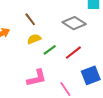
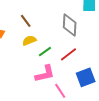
gray diamond: (74, 23) -> (70, 25), turned 60
pink L-shape: (37, 78) -> (45, 74), moved

